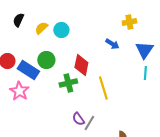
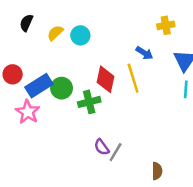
green circle: (46, 60) -> (62, 88), moved
blue rectangle: (28, 70) -> (39, 86), turned -65
yellow line: (103, 88) -> (133, 78), moved

